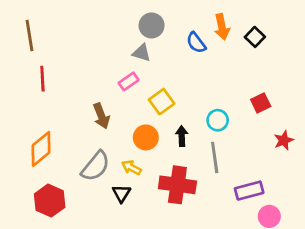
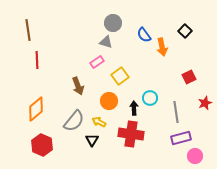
orange arrow: (222, 27) -> (162, 47), moved
cyan circle: (218, 120) -> (150, 98), moved
black arrow: (182, 136) -> (134, 108), moved
gray line: (215, 158) -> (176, 112), moved

